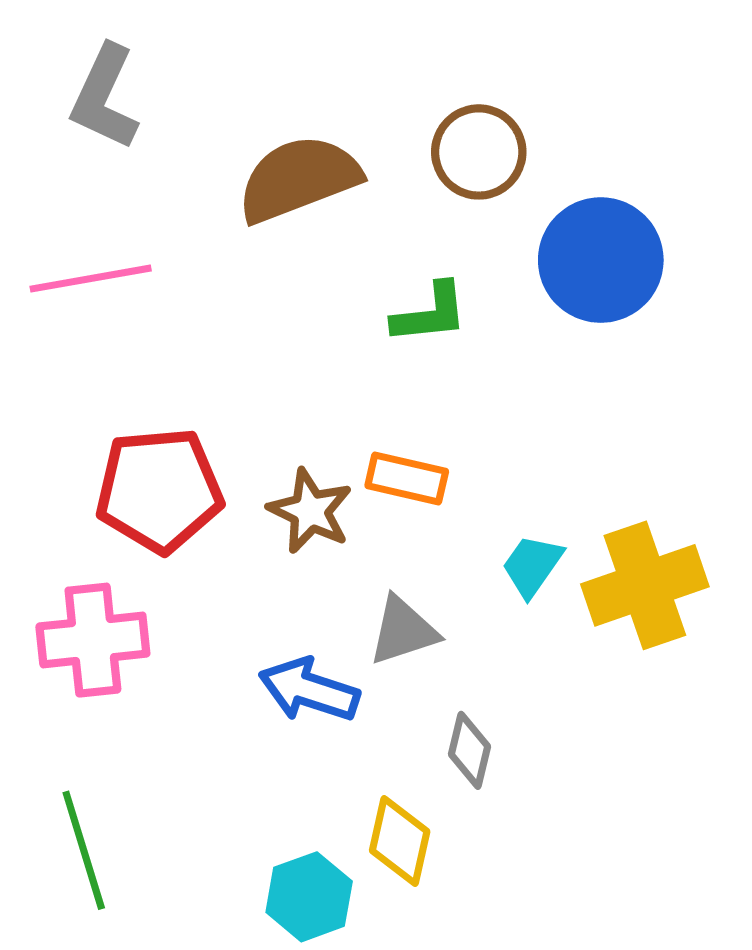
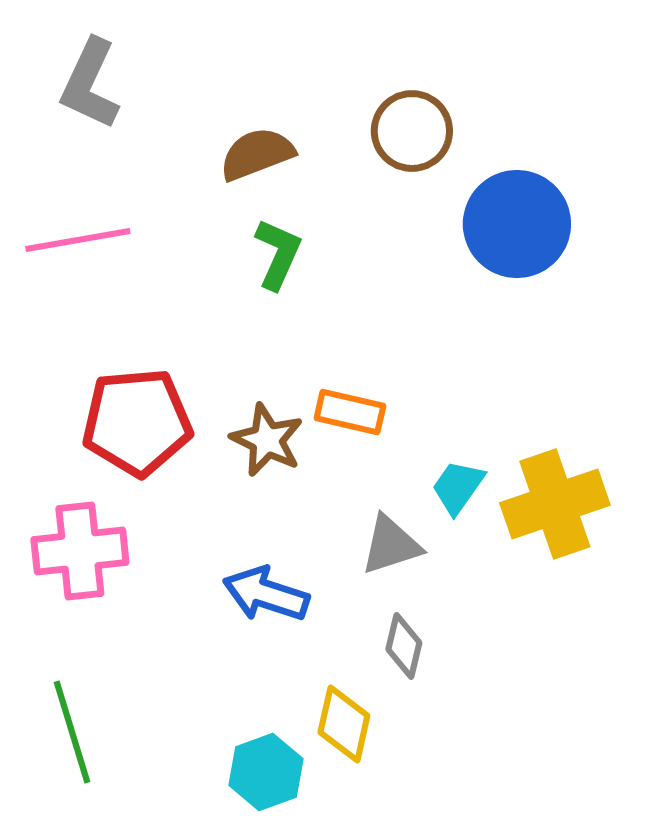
brown semicircle: (299, 179) -> (257, 154), size x0.7
green L-shape: (430, 313) -> (278, 254), moved, turned -60
gray triangle: (403, 631) -> (391, 545), moved

